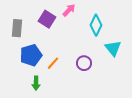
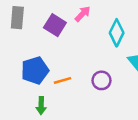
gray rectangle: (17, 28) -> (17, 18), moved
orange line: (53, 63) -> (63, 80), turned 32

